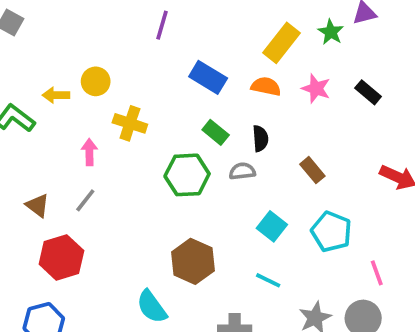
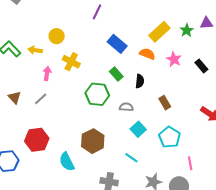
yellow arrow: (56, 95) -> (35, 50), moved
gray semicircle: (242, 171) -> (126, 107), moved
red hexagon: (61, 257) -> (37, 140), moved

